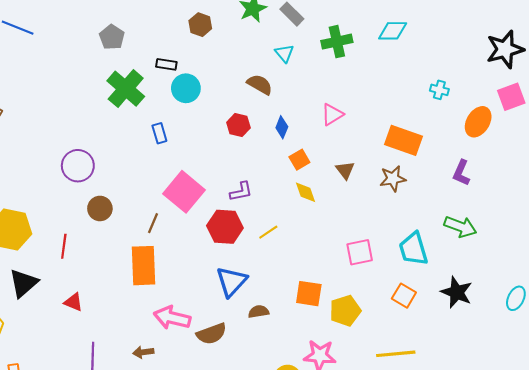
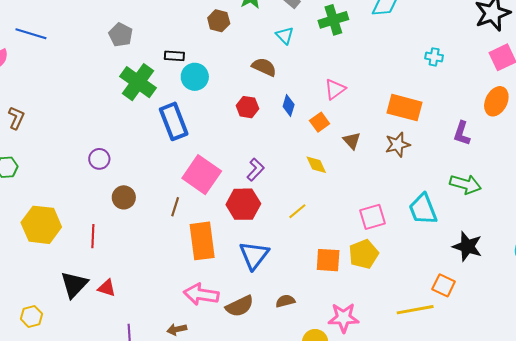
brown hexagon: (200, 25) -> (219, 21), moved
orange ellipse: (478, 122) -> (496, 101), moved
blue rectangle: (159, 133) -> (174, 121), size x1.8
orange square: (299, 160) -> (320, 122), moved
purple circle: (78, 166) -> (99, 159), size x0.7
purple L-shape: (241, 192) -> (255, 170), turned -30
yellow line: (268, 232) -> (297, 211), moved
orange rectangle: (143, 266) -> (202, 241), moved
black triangle: (23, 283) -> (74, 285), moved
orange square: (404, 296) -> (444, 285), moved
yellow pentagon: (345, 311) -> (364, 254), moved
brown semicircle: (259, 312) -> (285, 301), moved

